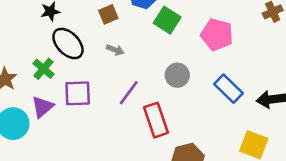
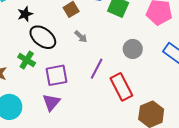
gray arrow: (115, 50) -> (81, 37), turned 32
purple triangle: (42, 107) -> (51, 102), moved

